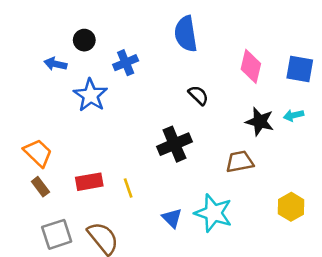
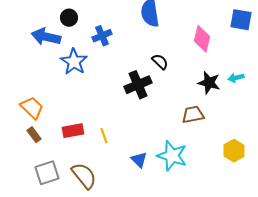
blue arrow: (55, 64) -> (46, 37), size x1.6
blue square: (300, 69) -> (241, 20), moved
black cross: (174, 144) -> (138, 85), moved

